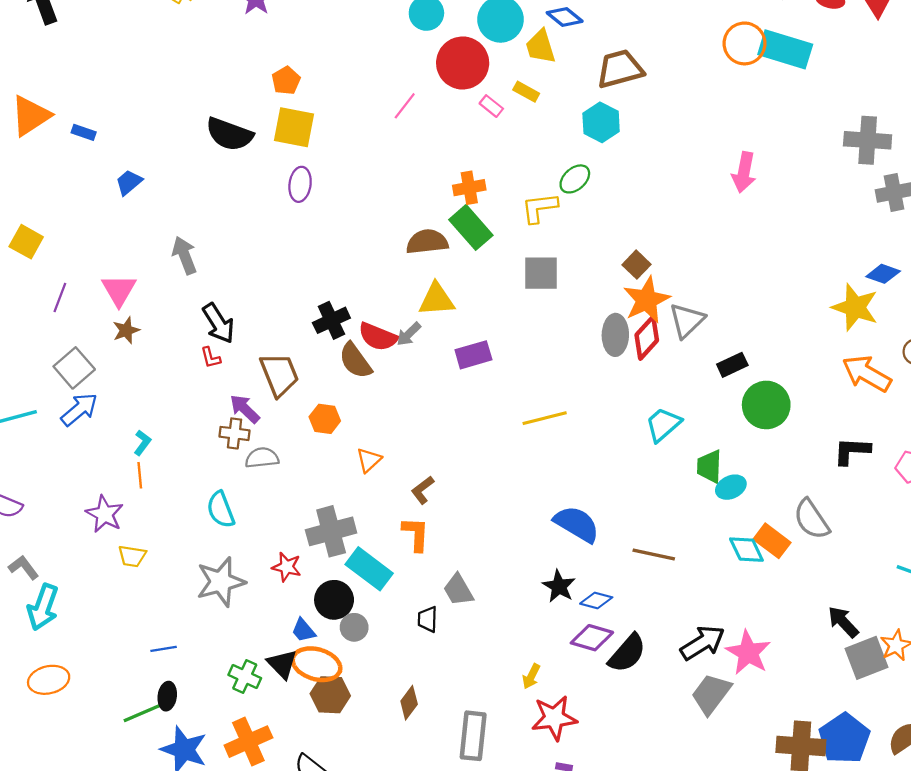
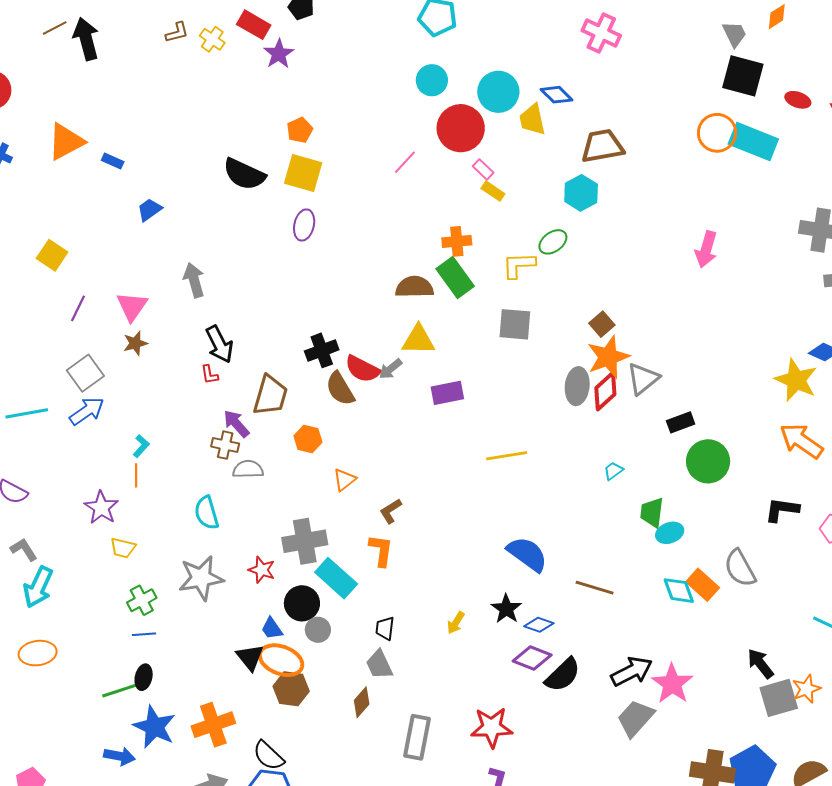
yellow rectangle: (526, 92) -> (493, 191), moved
brown trapezoid: (279, 375) -> (270, 395), turned 33
cyan trapezoid: (663, 424) -> (613, 471), size x0.6
gray trapezoid: (458, 590) -> (379, 665), moved
green cross: (245, 676) -> (142, 600), moved, turned 32
yellow arrow: (531, 676) -> (456, 623), moved

